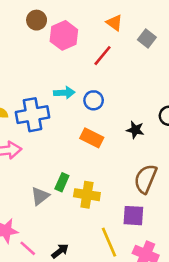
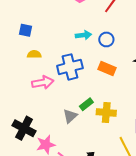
blue cross: (33, 115) -> (70, 67), moved
green rectangle: (62, 182) -> (86, 104), turned 32

